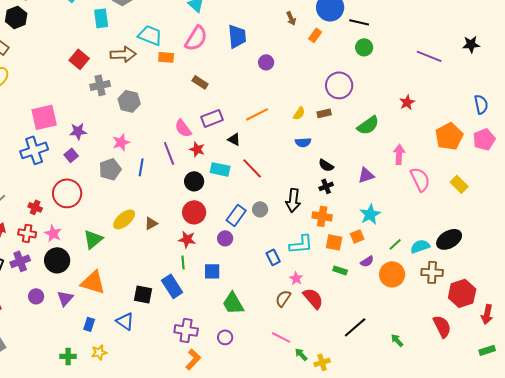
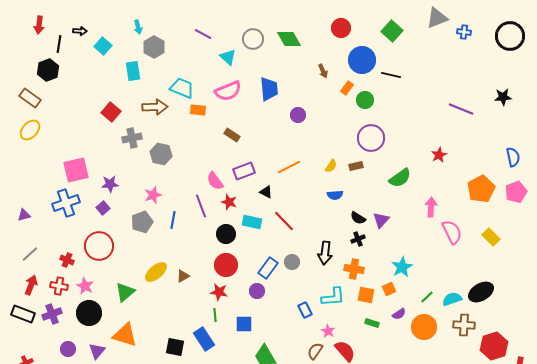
pink semicircle: (196, 38) -> (228, 91), turned 36
green circle: (364, 47) -> (365, 100), moved
purple triangle: (366, 175) -> (381, 220), moved, turned -30

